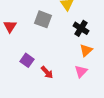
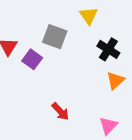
purple square: (27, 60) -> (32, 59), moved
pink triangle: (81, 71) -> (108, 126), moved

